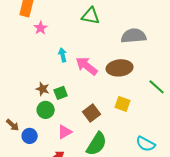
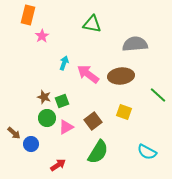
cyan arrow: (63, 55) -> (64, 63), turned 32
pink triangle: (65, 132) -> (66, 127), moved

